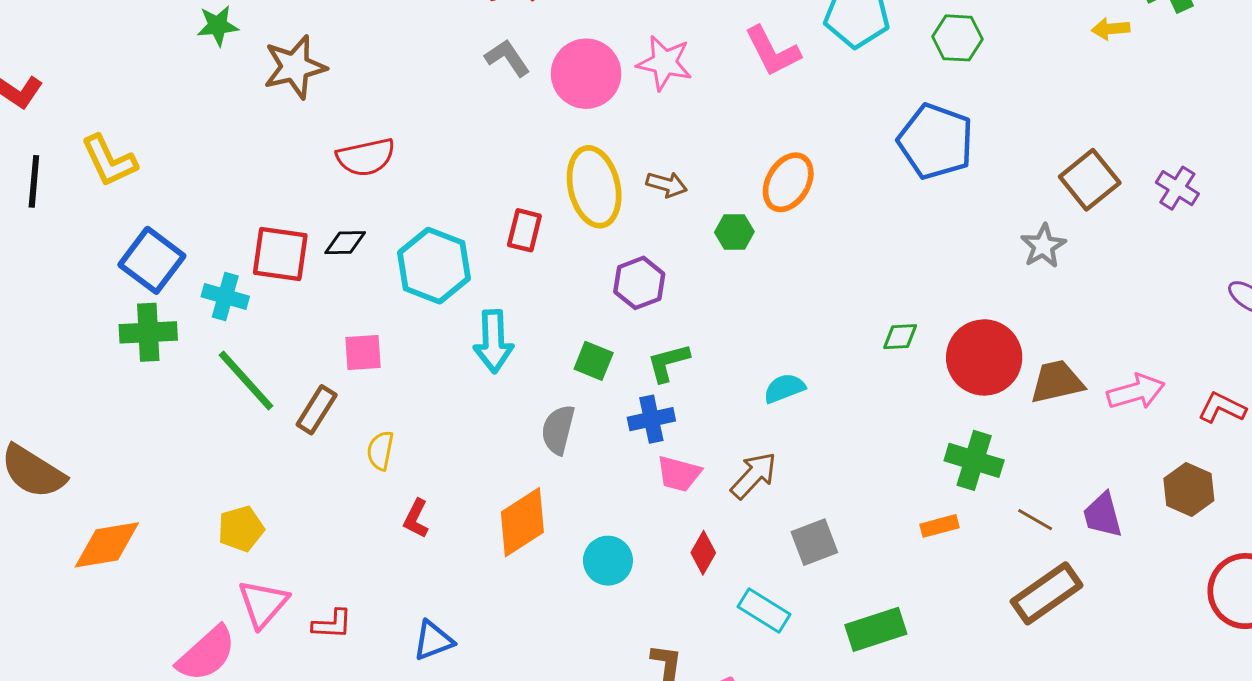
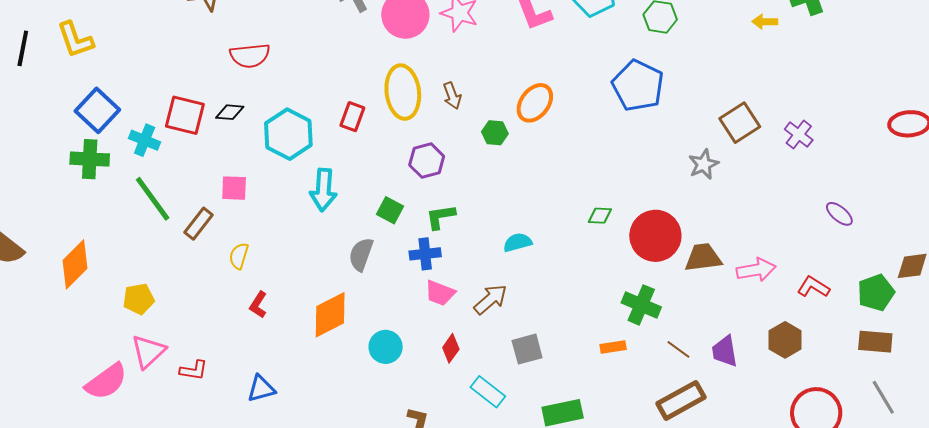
brown arrow: (667, 184) -> (452, 96), turned 48
orange diamond: (107, 545) -> (75, 264), moved, turned -42

